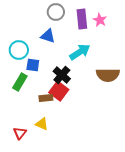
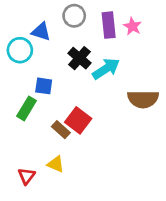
blue triangle: (48, 36) -> (41, 32), moved
cyan circle: (19, 50) -> (20, 50), moved
black cross: (62, 75) -> (79, 58), moved
brown rectangle: (46, 98) -> (61, 130), turned 48

